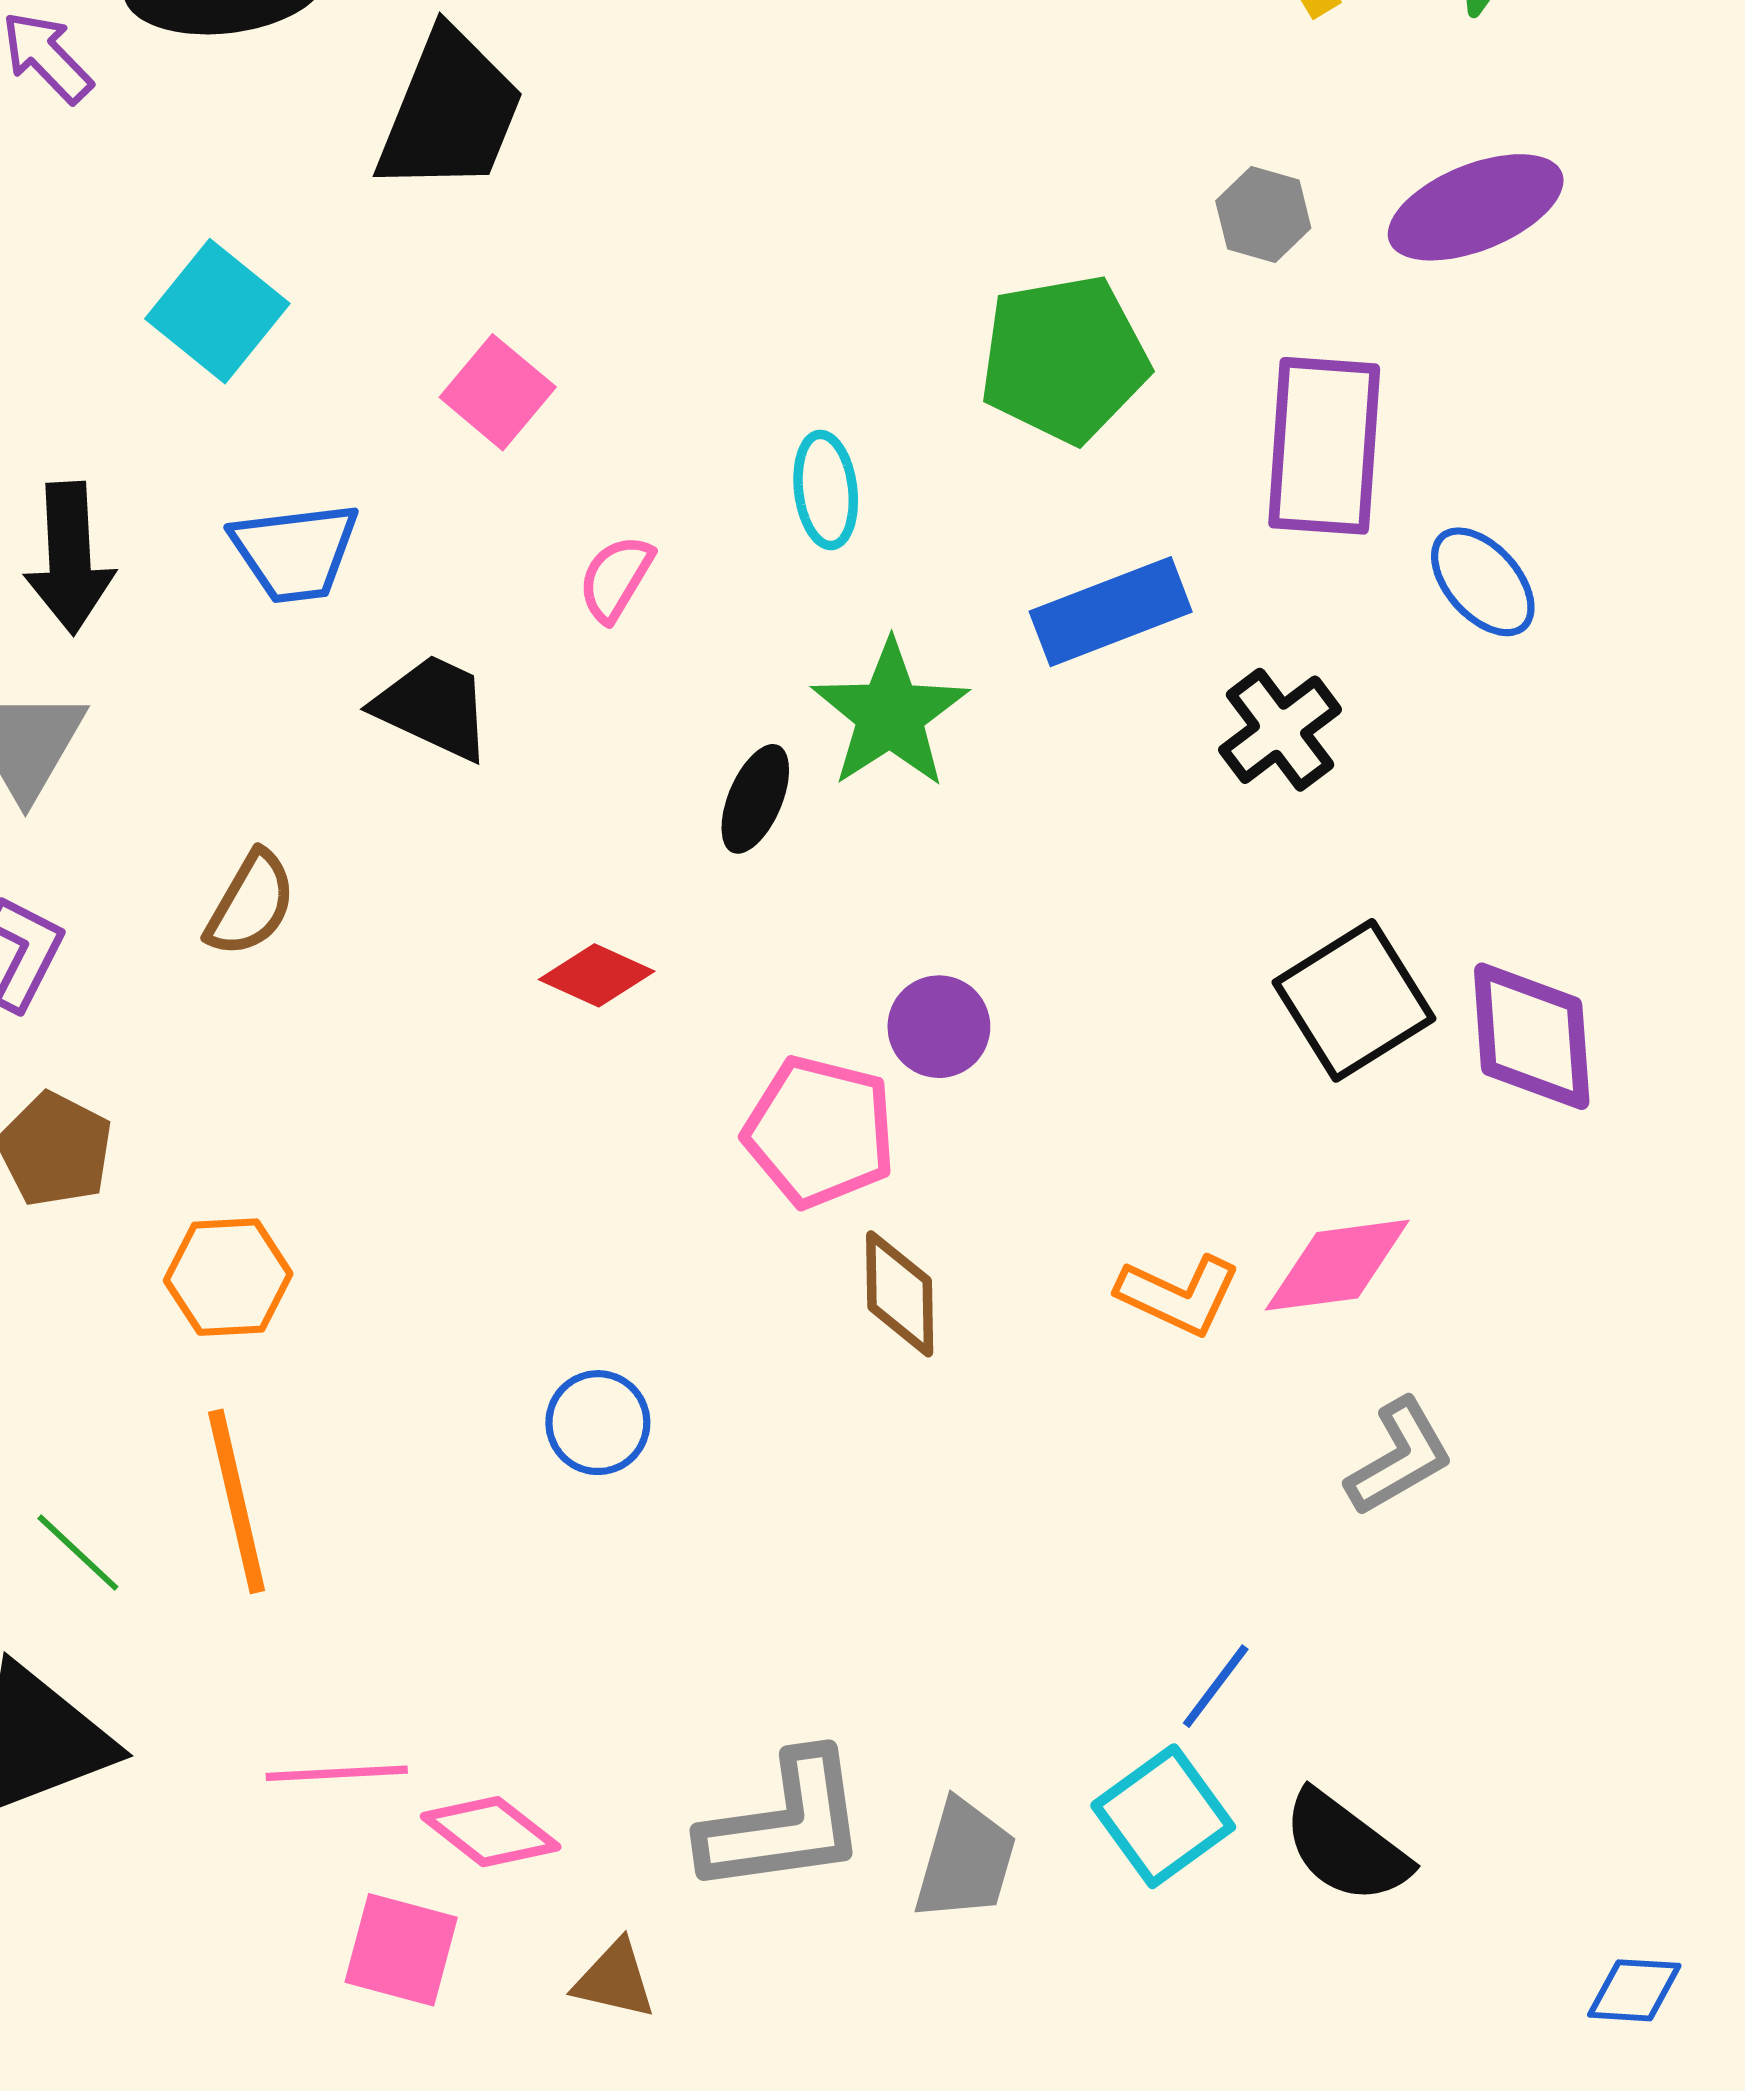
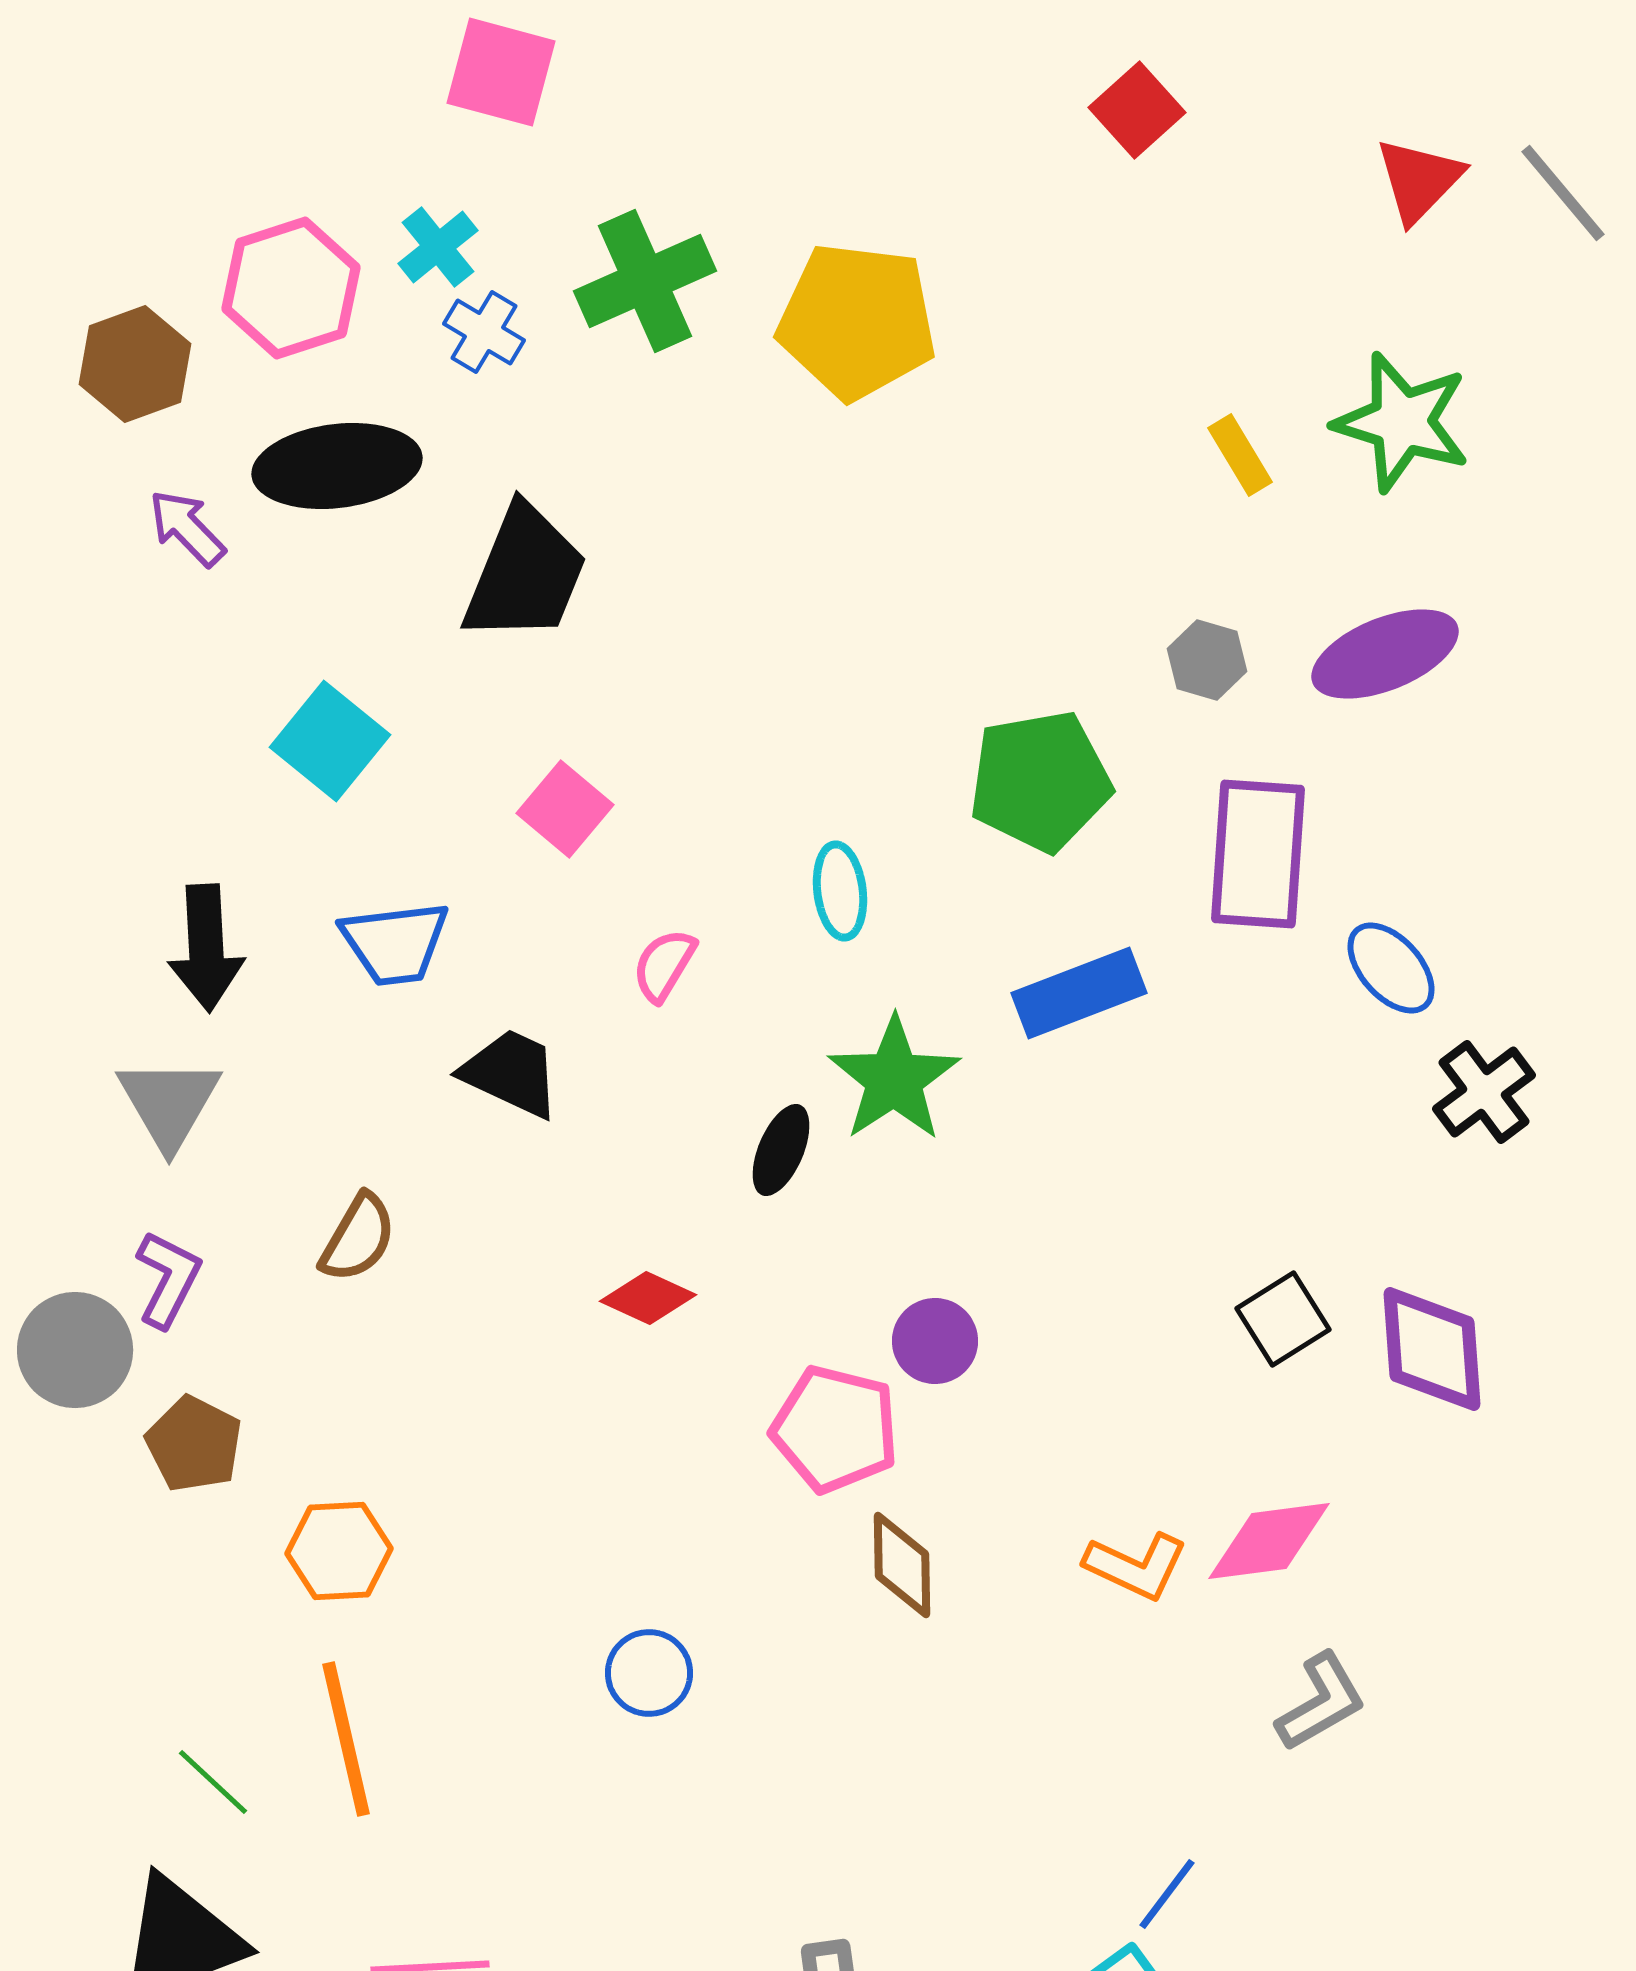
black cross: (1280, 730) -> (1484, 1092), moved
black square: (1354, 1000) -> (1283, 1319), size x0.7

